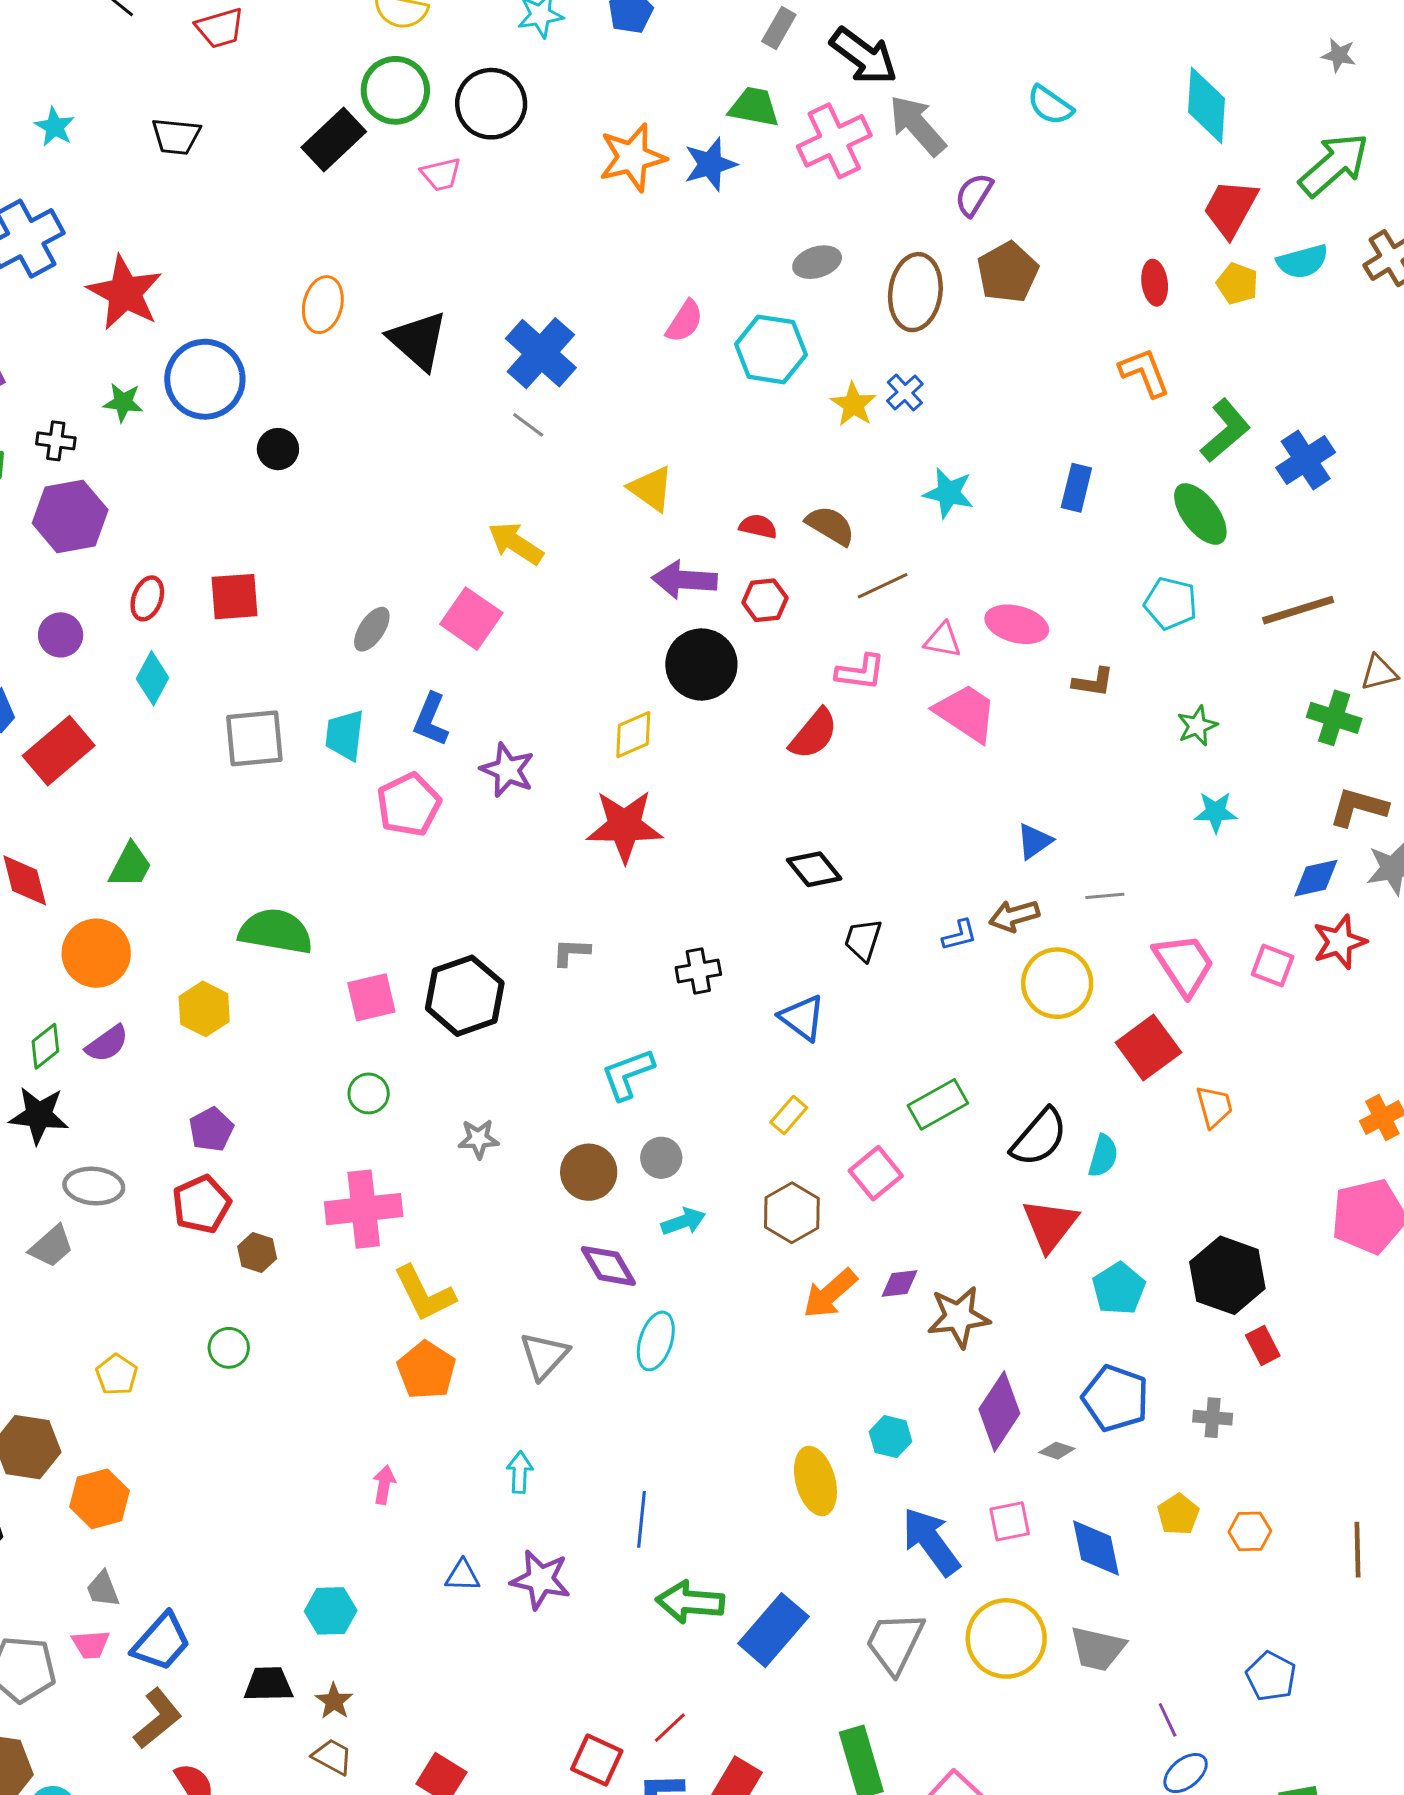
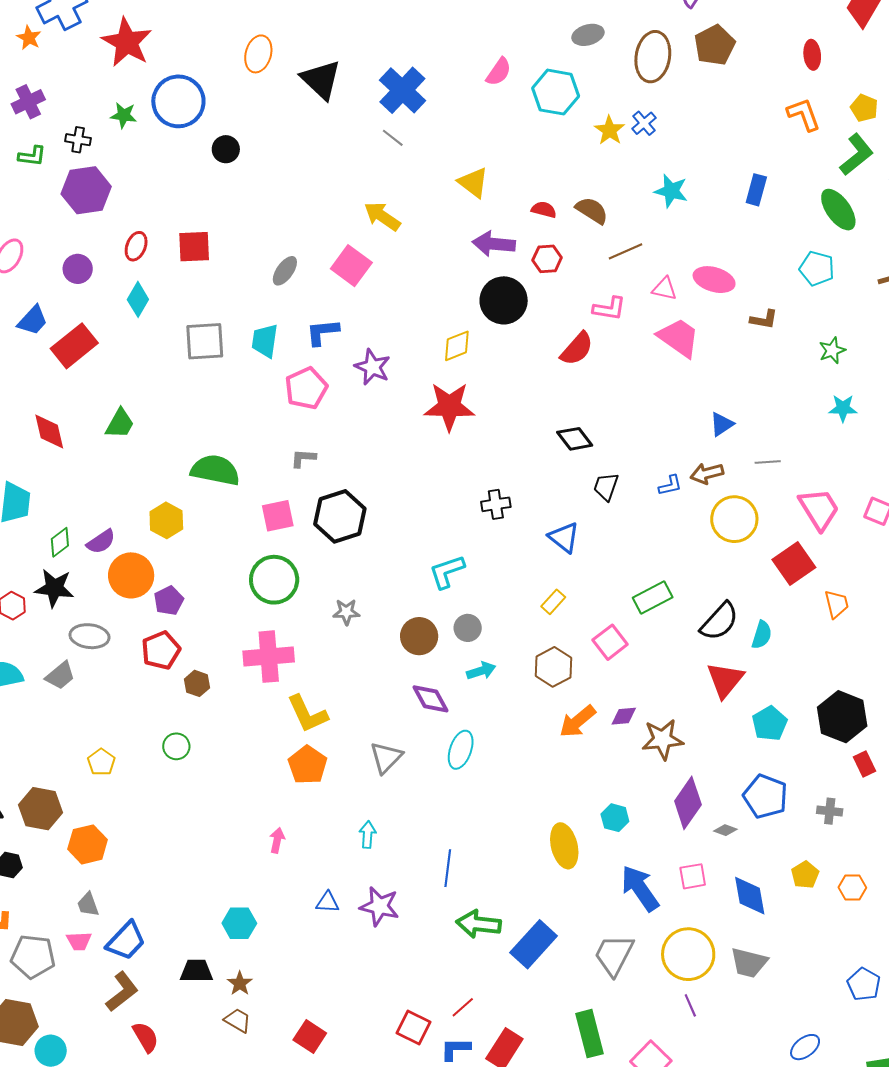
yellow pentagon: (1237, 284) -> (864, 108), moved
blue L-shape: (431, 720) -> (322, 332), turned 60
gray L-shape: (571, 952) -> (303, 458), moved
orange circle: (96, 953) -> (131, 575), moved
green circle: (369, 1093) -> (274, 580), size x1.8
purple line: (1168, 1720) -> (690, 1005), moved

